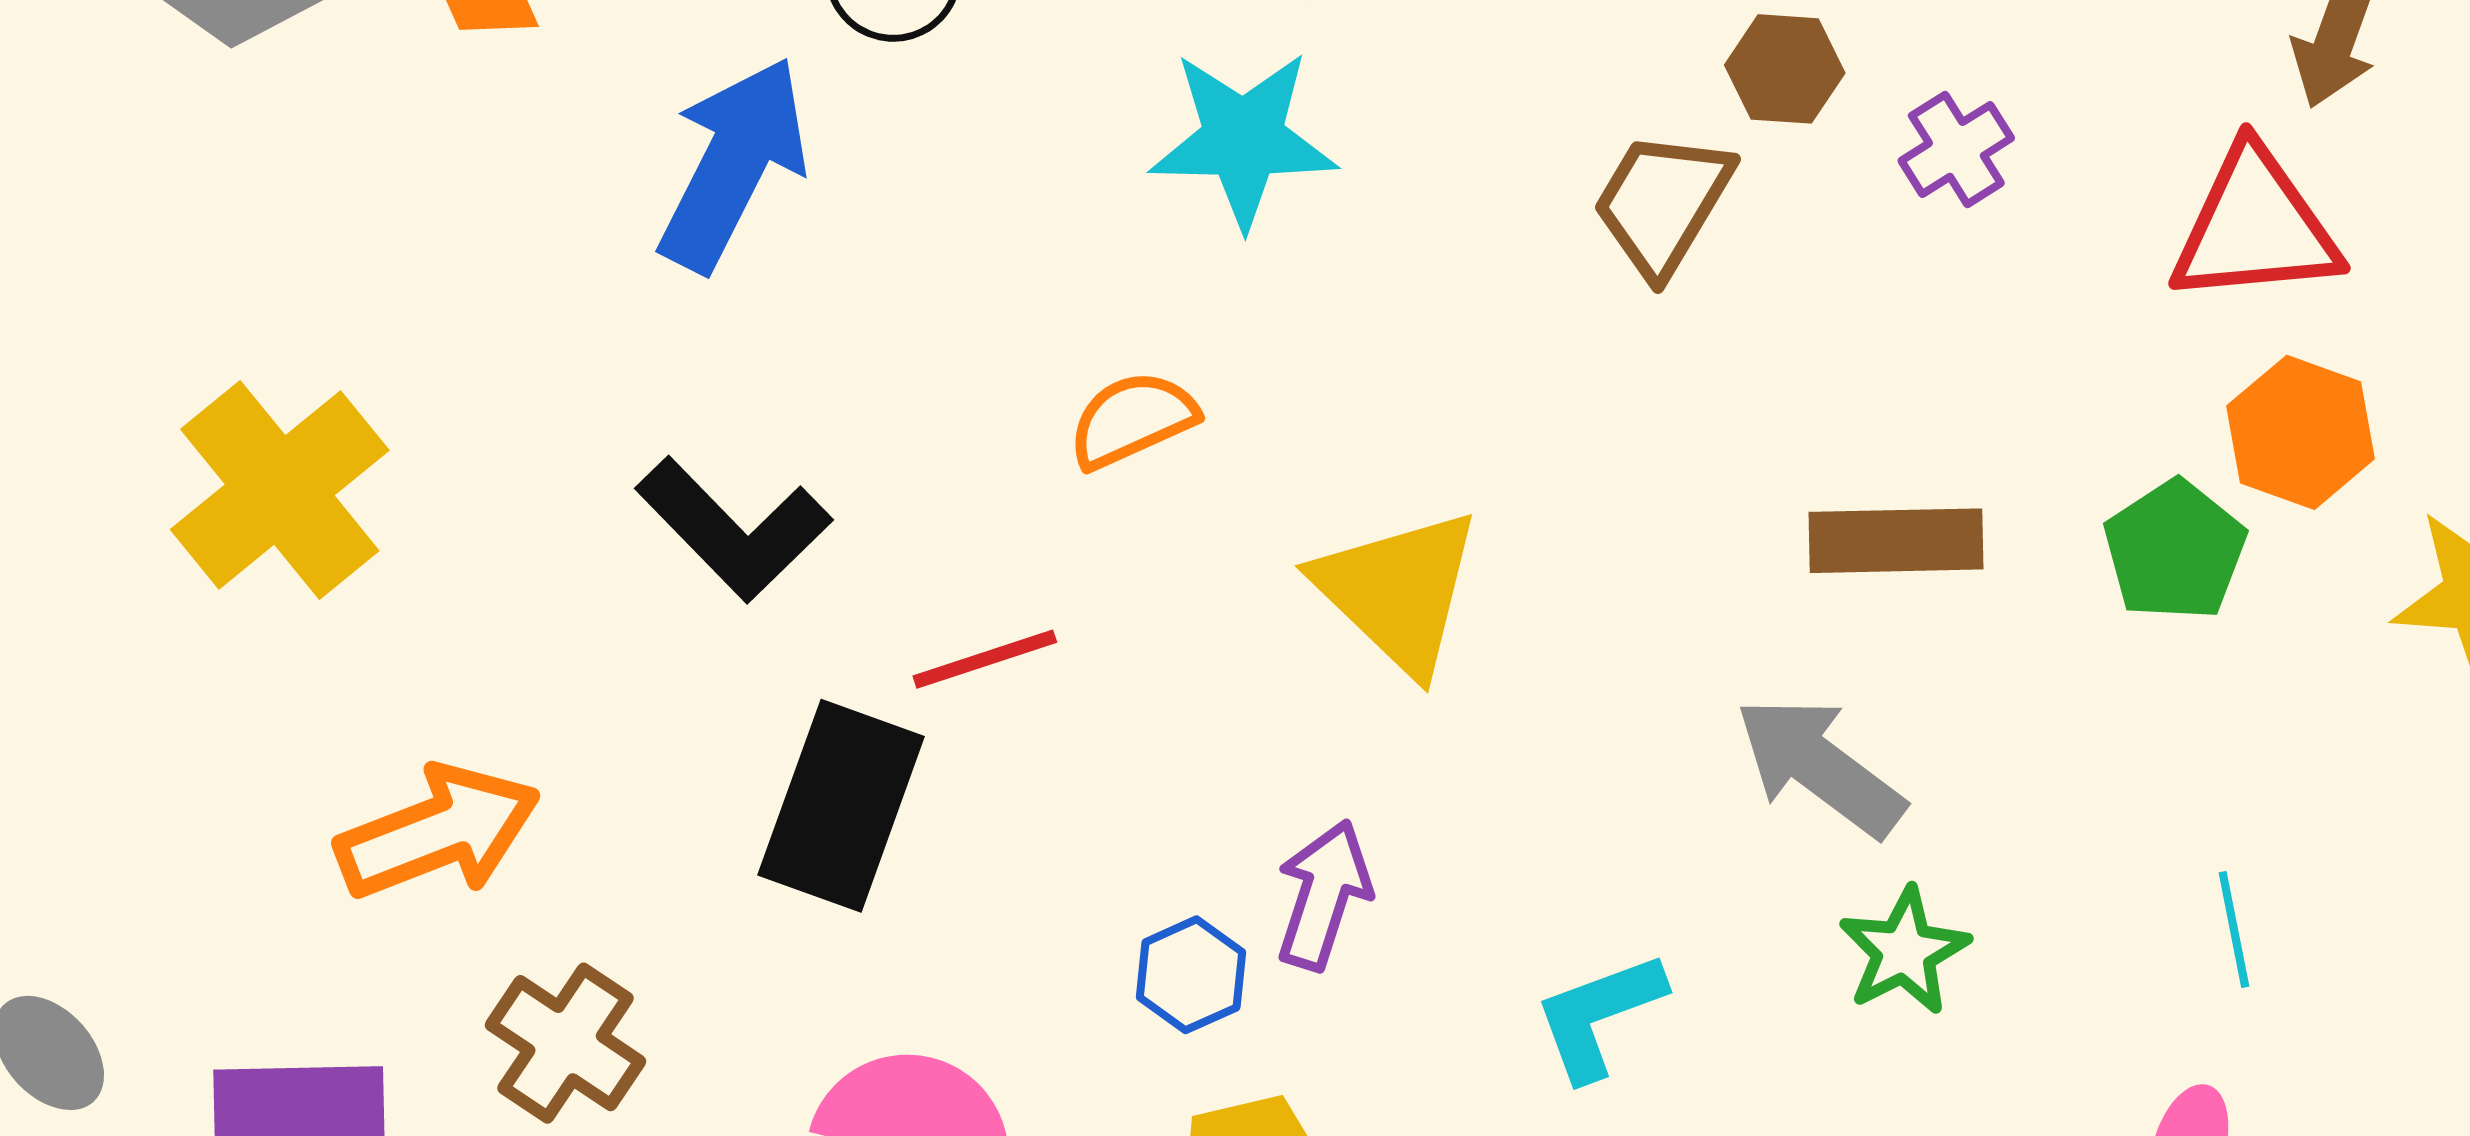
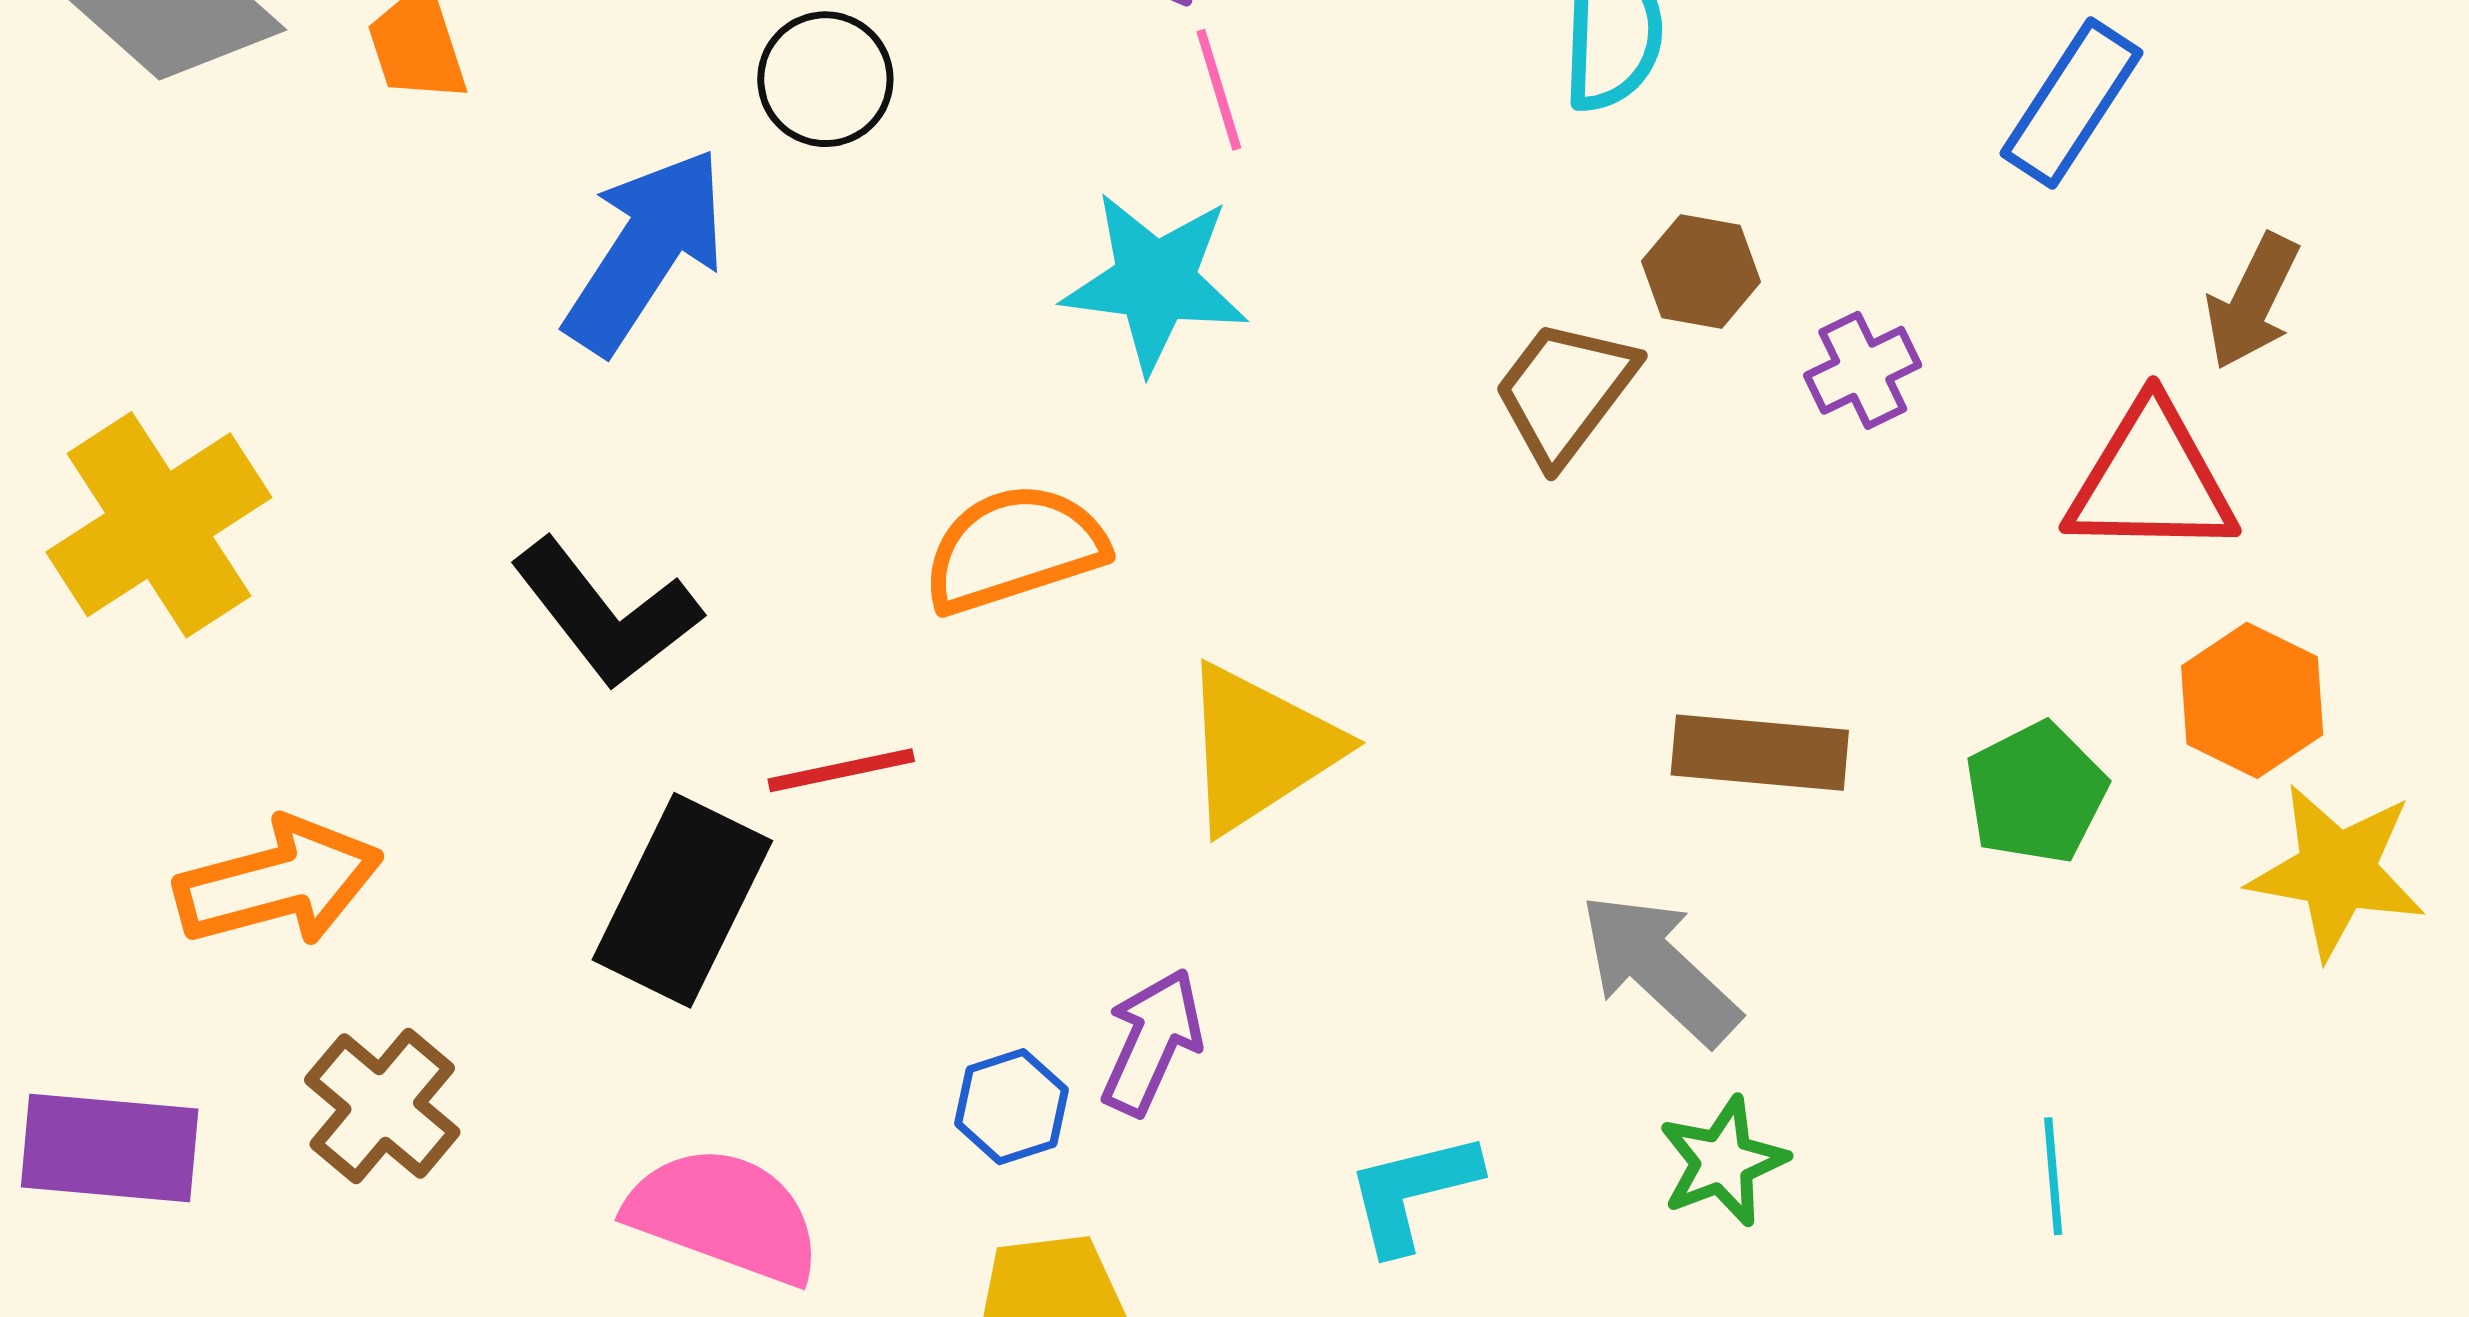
orange semicircle: (1132, 420) -> (1014, 548), size x1.4
orange hexagon: (2301, 432) -> (2252, 700), moved
yellow triangle: (1398, 591) -> (1259, 748), turned 37

